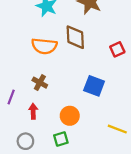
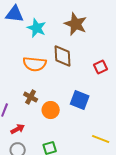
red arrow: (33, 111) -> (18, 129), moved, turned 64
orange circle: (70, 116) -> (51, 110), moved

